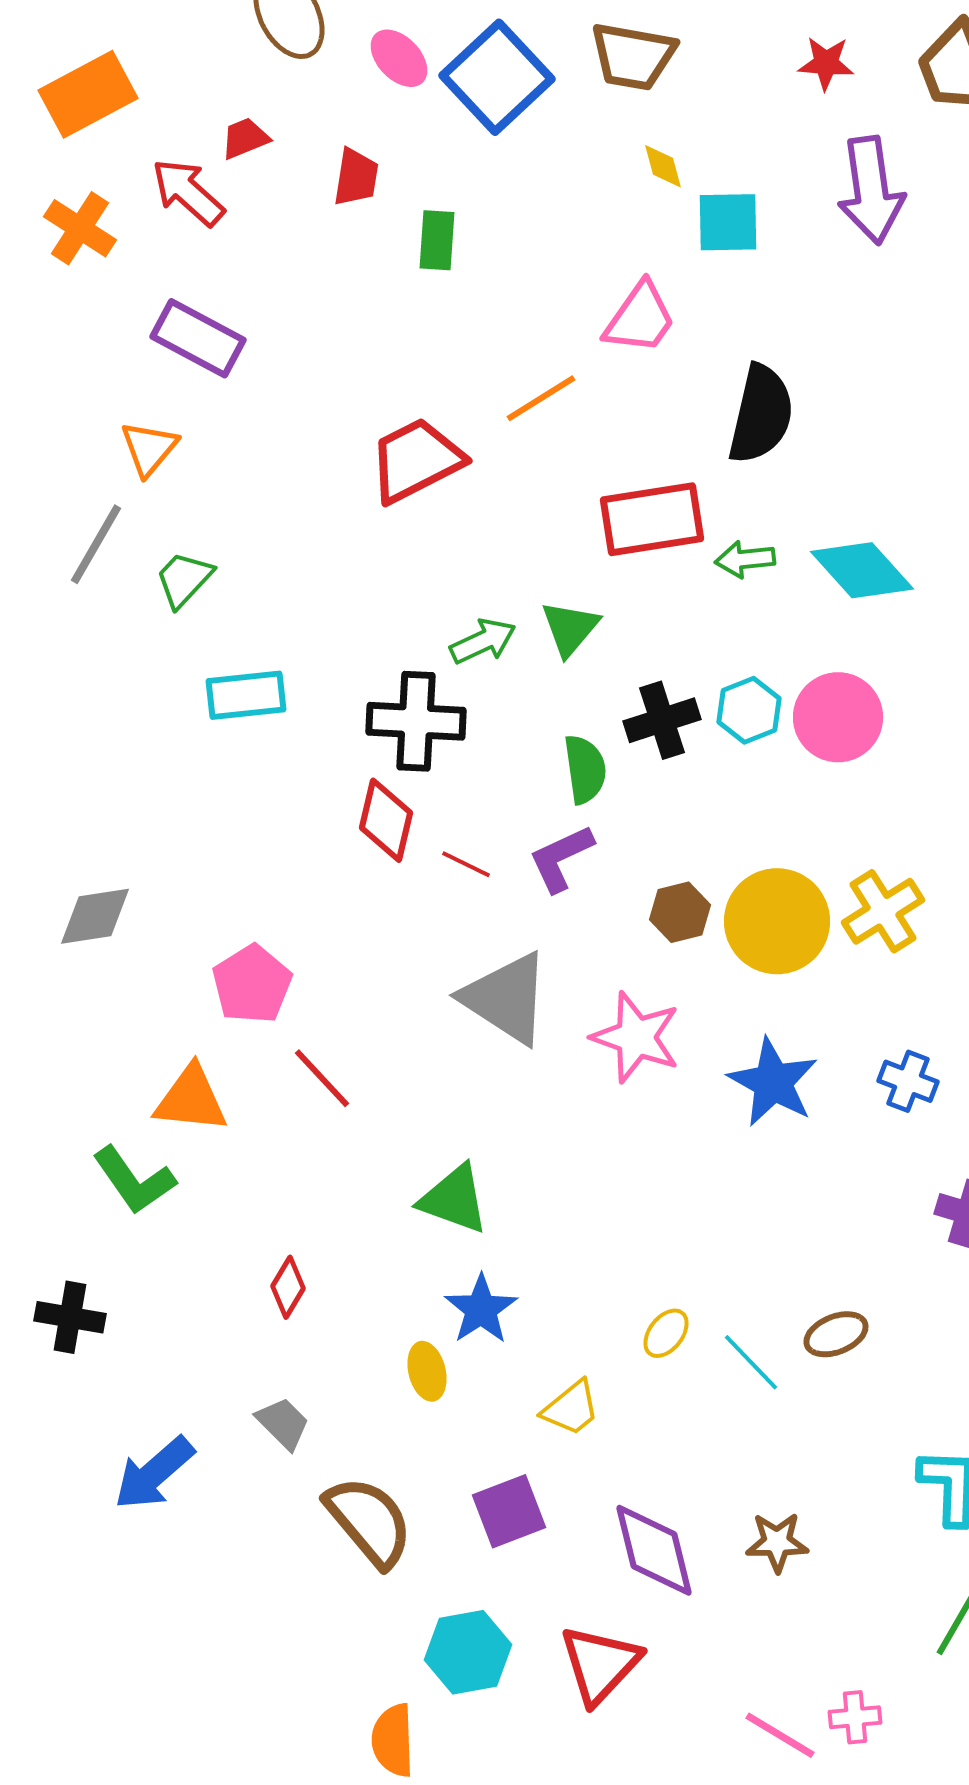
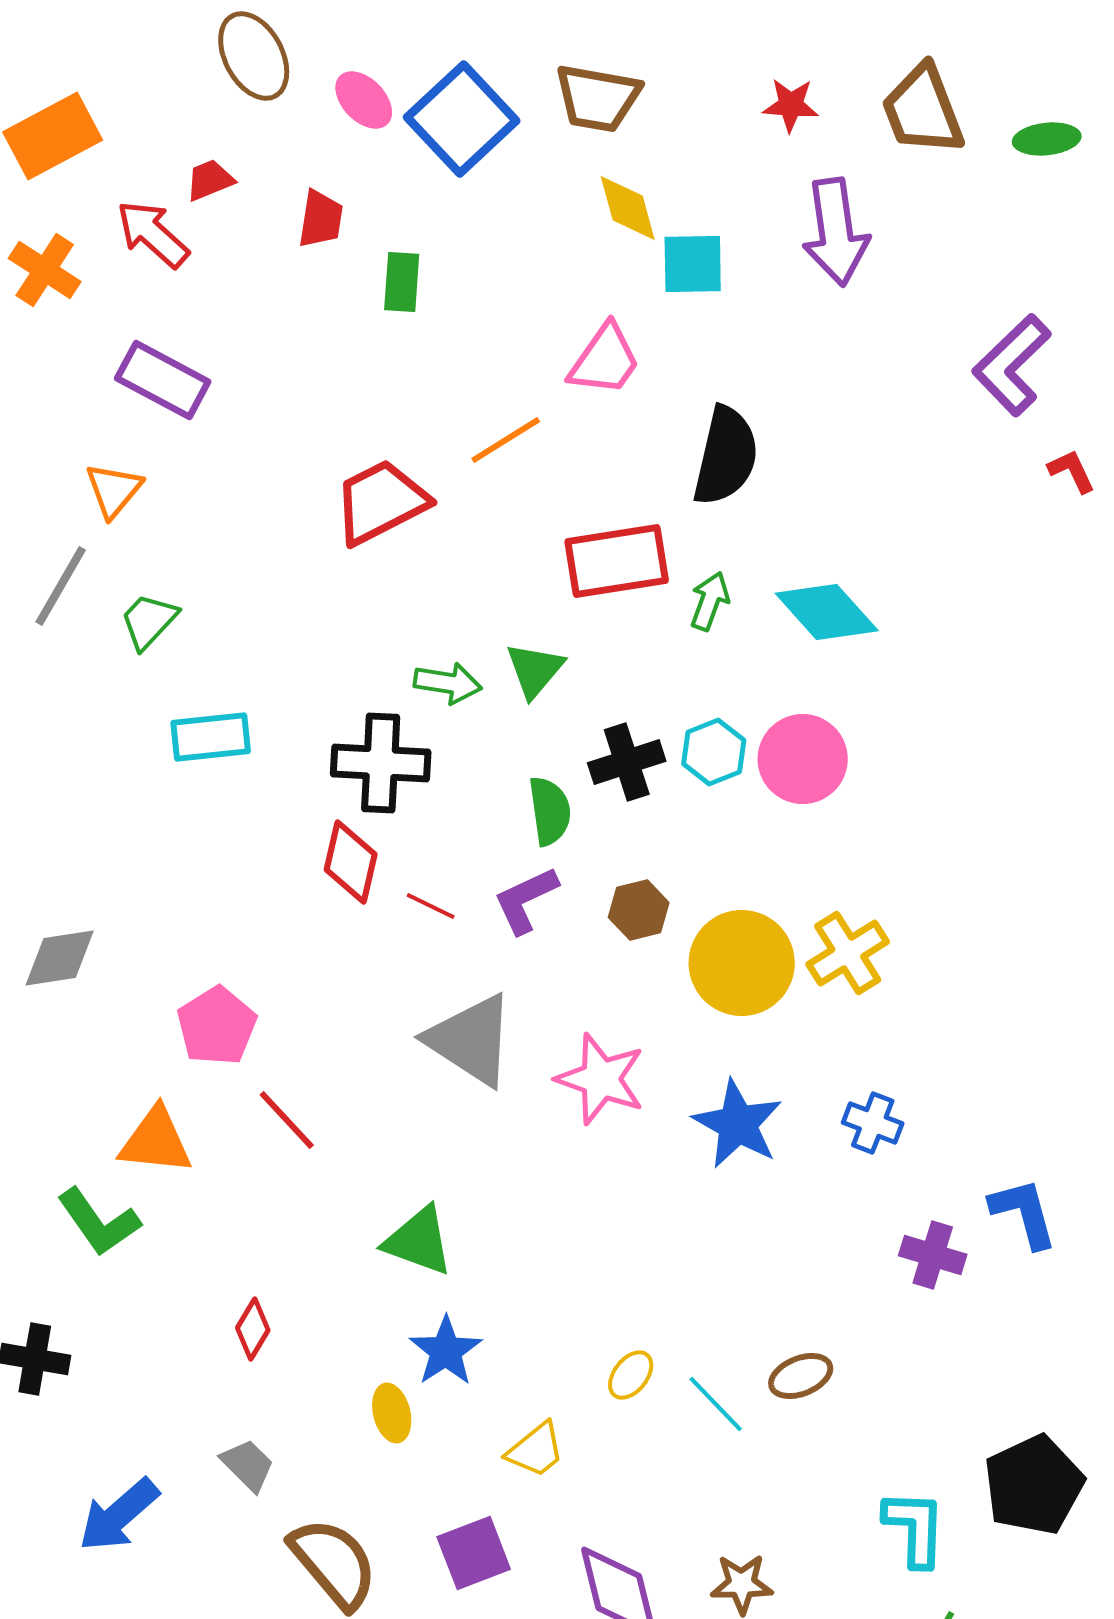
yellow diamond: (663, 166) -> (628, 208), size x1.5
green arrow: (745, 559) -> (710, 601), turned 116
green arrow: (483, 641) -> (448, 683), turned 34
brown hexagon: (680, 912) -> (639, 910), moved

